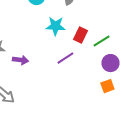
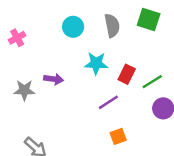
purple arrow: (20, 60) -> (54, 79), moved
orange square: (107, 86) -> (118, 136), moved

